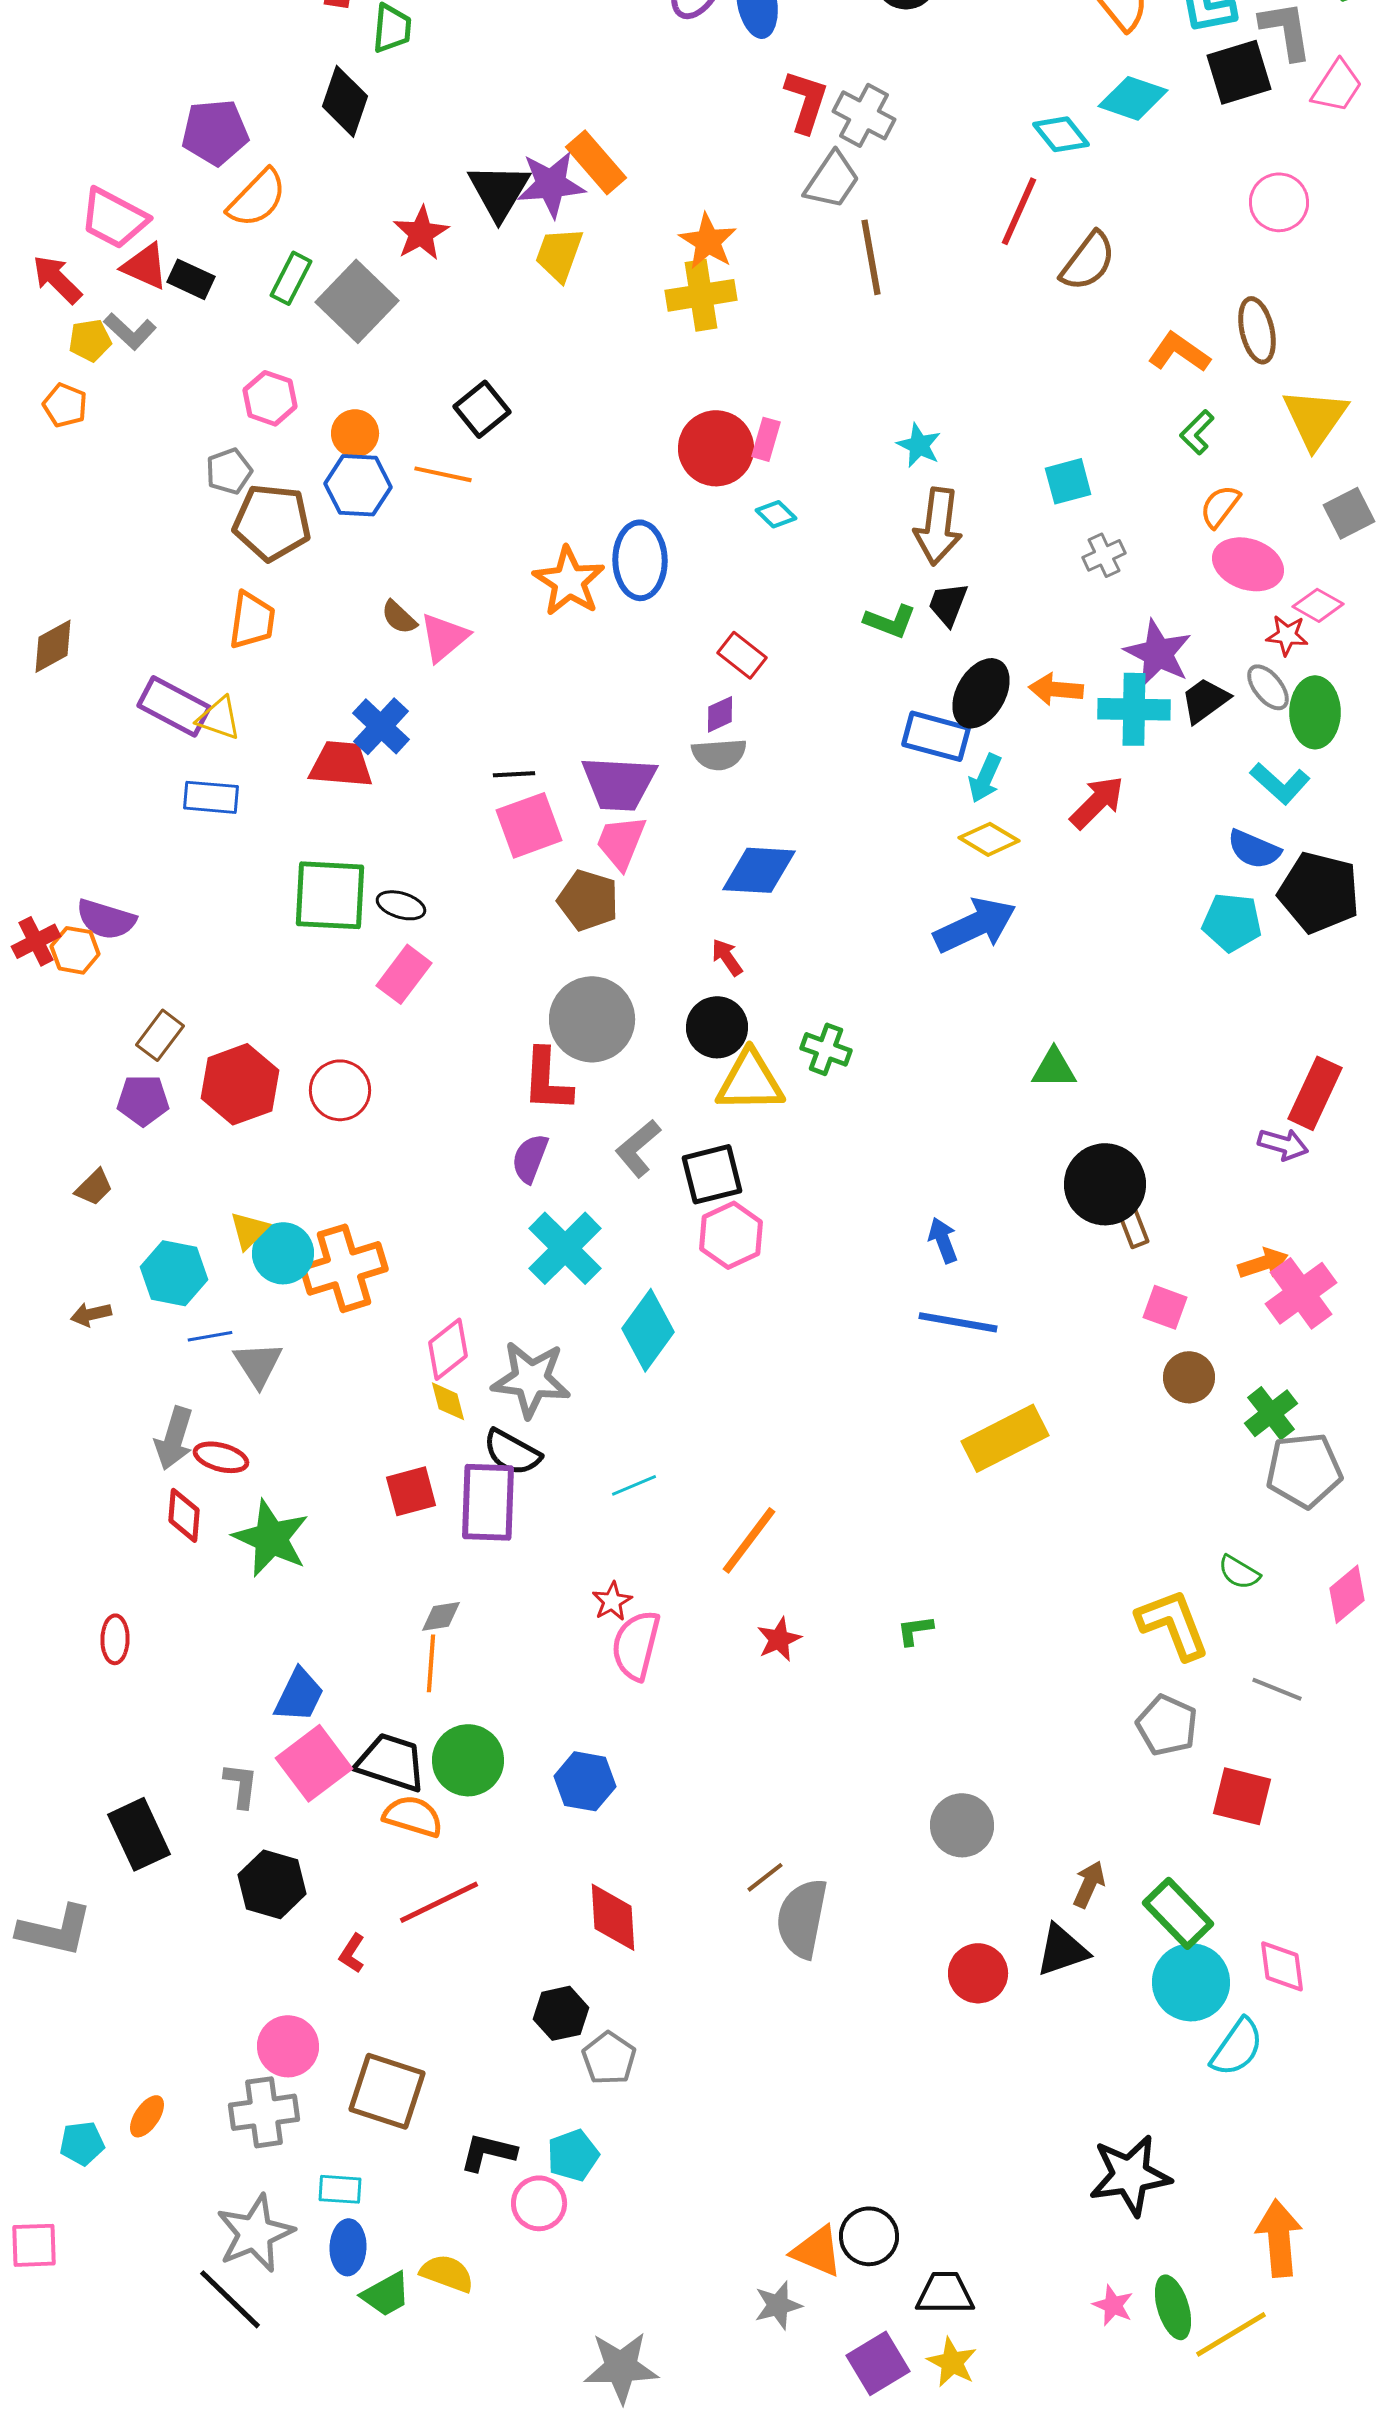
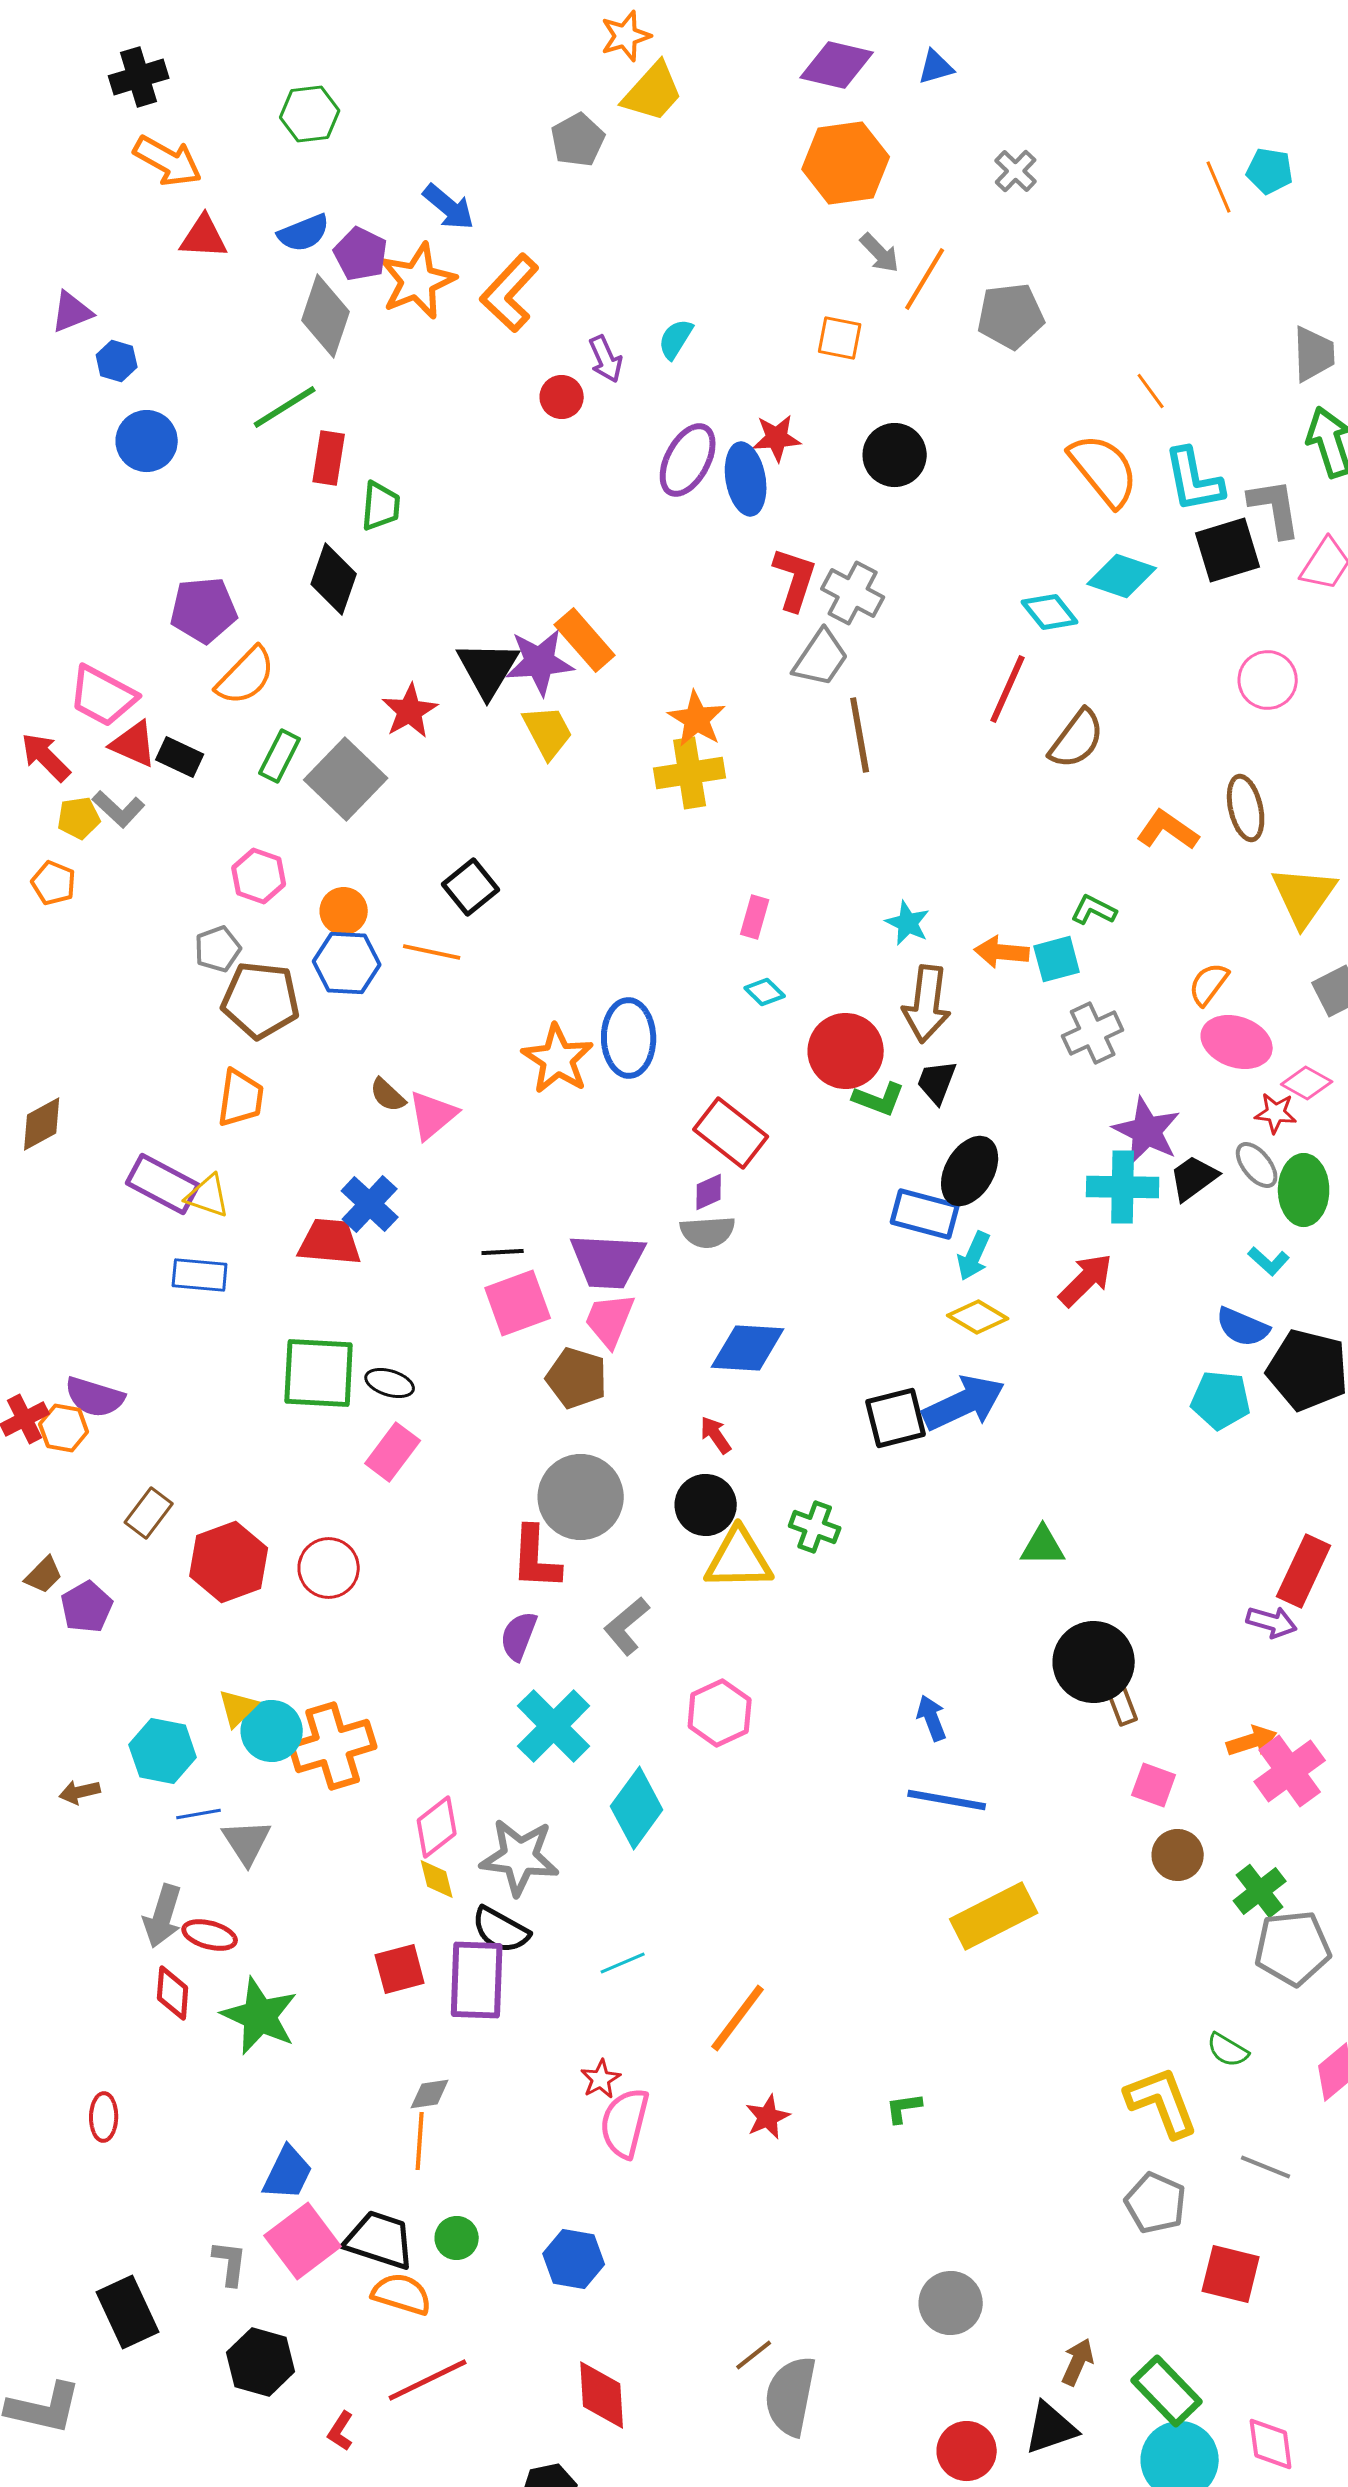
yellow trapezoid: (559, 254) -> (548, 732), turned 132
green L-shape: (1197, 432) -> (1094, 910), moved, turned 72
red circle: (716, 448) -> (846, 1051), moved
gray cross: (1104, 555) -> (1093, 1033), size x1.4
red rectangle: (742, 655) -> (731, 1133), size x1.5
orange arrow: (1056, 689) -> (1002, 952), moved
cyan L-shape: (1280, 783) -> (1269, 1261), size x0.7
purple pentagon: (143, 1100) -> (87, 1607), moved, turned -30
black square: (712, 1174) -> (896, 1418), moved
brown trapezoid: (94, 1187) -> (44, 1575), moved
green circle: (468, 1760) -> (457, 2238), size x0.6

